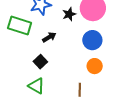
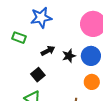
black star: (69, 14) -> (69, 56), moved
green rectangle: (20, 26) -> (19, 38), size x0.6

